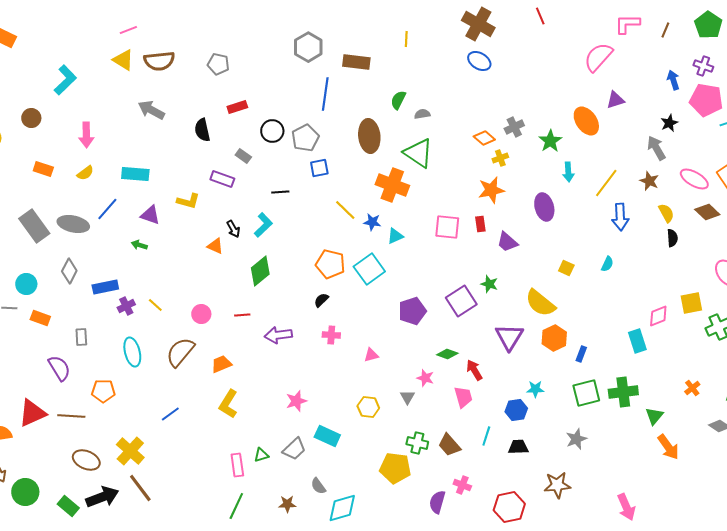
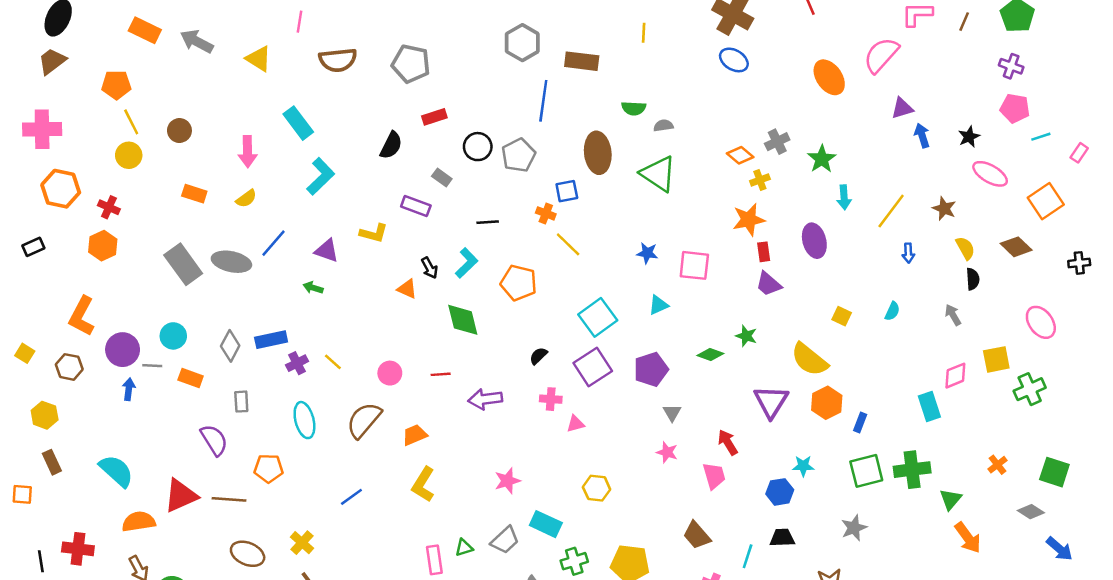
pink line: (128, 30) -> (299, 22), turned -60
yellow triangle: (123, 60) -> (259, 59), moved
gray pentagon: (218, 64) -> (411, 64), size x1.4
cyan L-shape: (65, 80) -> (321, 176), moved
blue arrow: (673, 80) -> (922, 135), moved
green semicircle: (398, 100) -> (634, 108), turned -114
pink pentagon: (706, 100) -> (1015, 108), size x0.7
gray arrow: (151, 110) -> (197, 41), moved
orange ellipse: (586, 121) -> (829, 77), moved
black semicircle: (202, 130) -> (391, 145), turned -140
gray arrow: (656, 148) -> (953, 315), moved, size x0.7
blue square: (319, 168) -> (567, 191), moved
cyan rectangle: (135, 174) -> (298, 123), moved, turned 48
pink ellipse: (694, 179) -> (990, 174), moved
orange cross: (392, 185) -> (546, 213), moved, size x0.5
blue arrow: (620, 217) -> (908, 253), size x0.6
blue star: (372, 222) -> (647, 253), moved
red rectangle: (480, 224) -> (764, 252), moved
cyan triangle: (395, 236) -> (658, 305), moved
orange pentagon: (330, 264) -> (519, 283), moved
gray diamond: (69, 271) -> (230, 346), moved
green diamond: (260, 271) -> (463, 320), turned -64
purple square: (461, 301) -> (593, 367), moved
green diamond: (447, 354) -> (710, 355), moved
pink triangle: (371, 355) -> (575, 424), moved
gray triangle: (407, 397) -> (672, 413), moved
cyan line: (486, 436) -> (748, 556), moved
green cross: (417, 443) -> (574, 561), moved, turned -30
yellow cross: (130, 451) -> (302, 543), size x0.7

